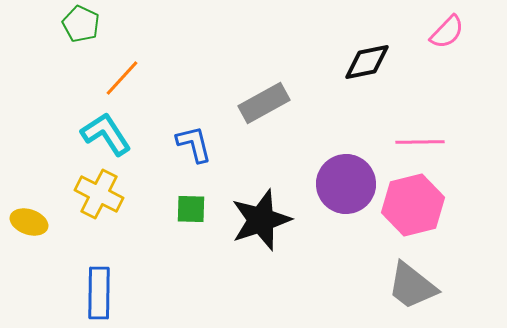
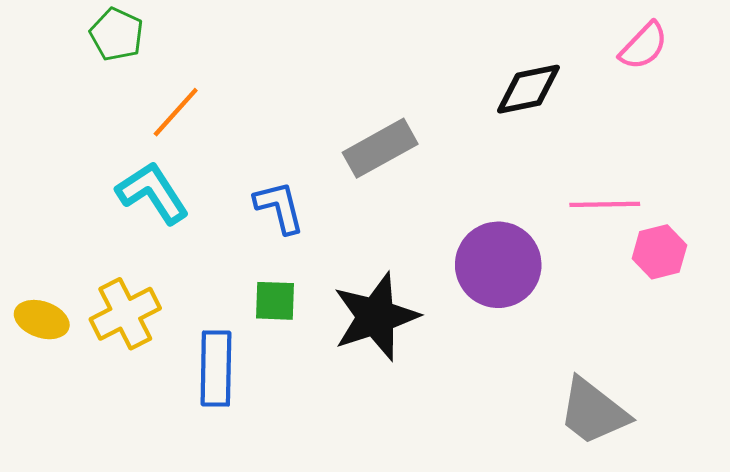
yellow cross: (99, 194) -> (125, 314), moved, turned 36
pink hexagon: (413, 205) -> (659, 252), moved, size x0.6
blue rectangle: (99, 293) -> (216, 368), moved

